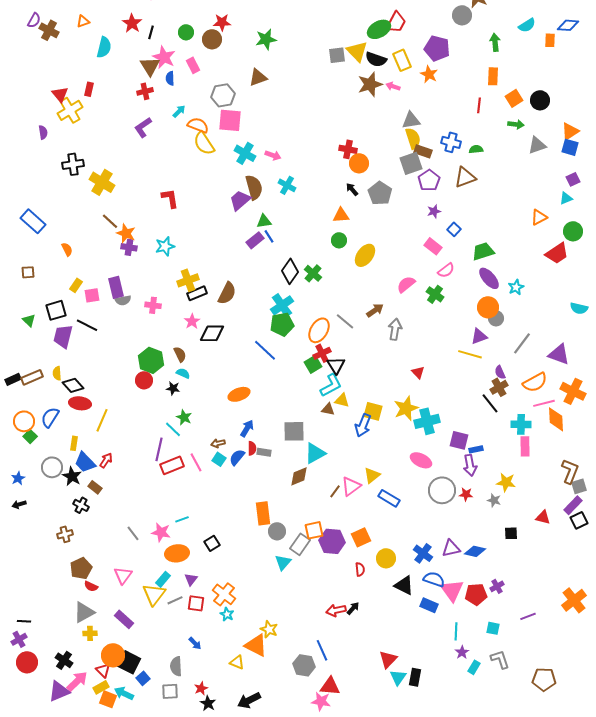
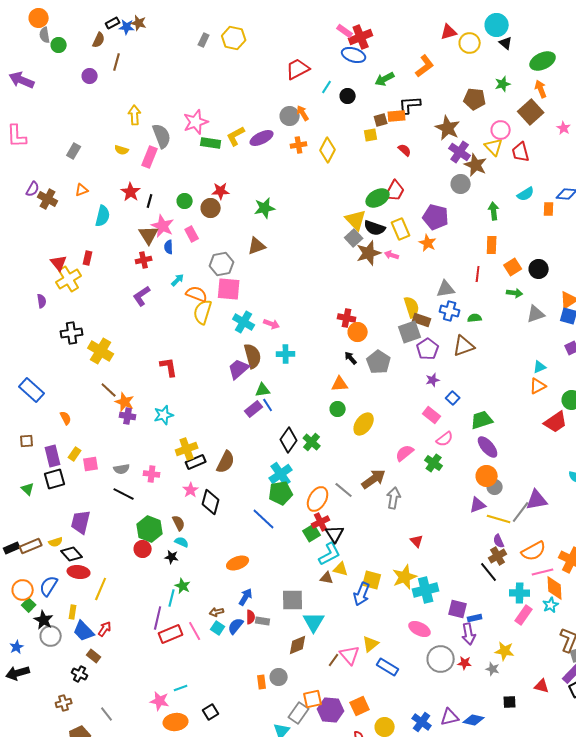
gray square: (337, 55) -> (354, 238), moved, turned -36
gray triangle: (411, 120) -> (446, 289), moved
yellow semicircle: (204, 143) -> (203, 312), turned 50
cyan cross: (287, 185) -> (286, 354), turned -30
cyan triangle: (566, 198) -> (540, 367), moved
purple rectangle: (116, 287) -> (53, 456), moved
cyan star: (516, 287) -> (551, 605), moved
brown arrow: (375, 310) -> (374, 479), size x1.4
black line: (87, 325) -> (124, 494), moved
black diamond: (212, 333) -> (211, 502), turned -75
purple trapezoid: (63, 336) -> (81, 522), moved
yellow line: (470, 354) -> (499, 519), moved
purple triangle: (559, 354) -> (537, 500), moved, turned -30
yellow semicircle: (57, 373) -> (56, 542), turned -104
cyan line: (173, 429) -> (172, 598), turned 60
pink rectangle: (525, 446) -> (524, 615), turned 36
cyan triangle: (315, 453) -> (314, 622), turned -30
black star: (72, 476) -> (44, 620), moved
pink triangle: (351, 486) -> (350, 655), turned -35
black arrow: (19, 504) -> (18, 673), size x1.6
orange rectangle: (263, 513) -> (262, 682), size x0.6
gray circle: (277, 531) -> (279, 677), moved
gray line: (133, 533) -> (107, 714), moved

